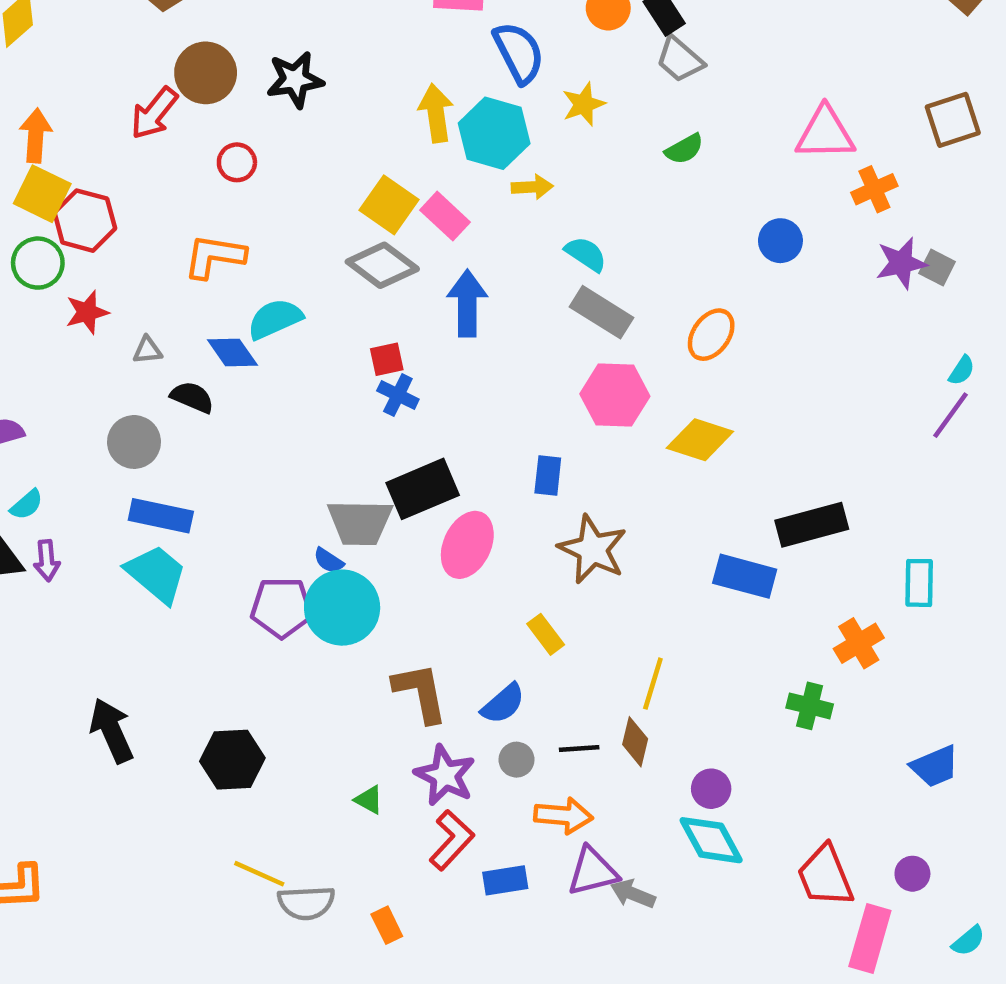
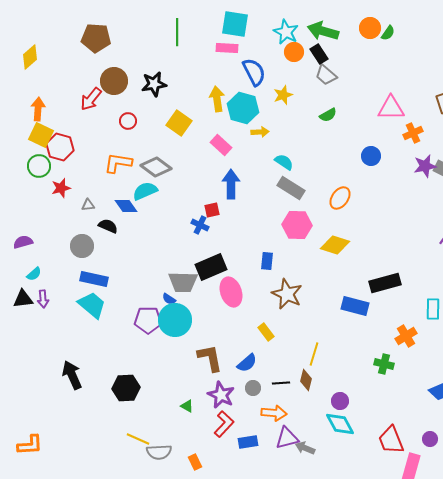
yellow square: (389, 205) -> (179, 123), moved
gray diamond: (382, 265) -> (156, 167), moved
red square: (387, 359) -> (212, 210), moved
pink ellipse: (467, 545) -> (231, 292), turned -44

